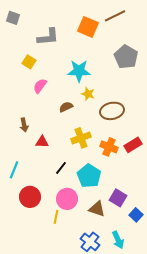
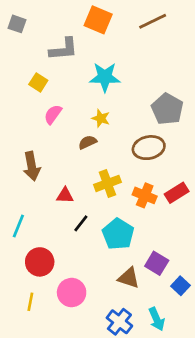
orange square: (88, 27) -> (98, 20), moved
gray pentagon: (126, 57) -> (167, 109), moved
cyan star: (79, 71) -> (105, 77), moved
yellow star: (88, 94) -> (101, 118), moved
brown arrow: (24, 125) -> (32, 166), size x1.5
red triangle: (42, 142) -> (65, 195), moved
pink circle: (67, 199) -> (72, 293), moved
yellow line: (56, 217) -> (30, 302), moved

